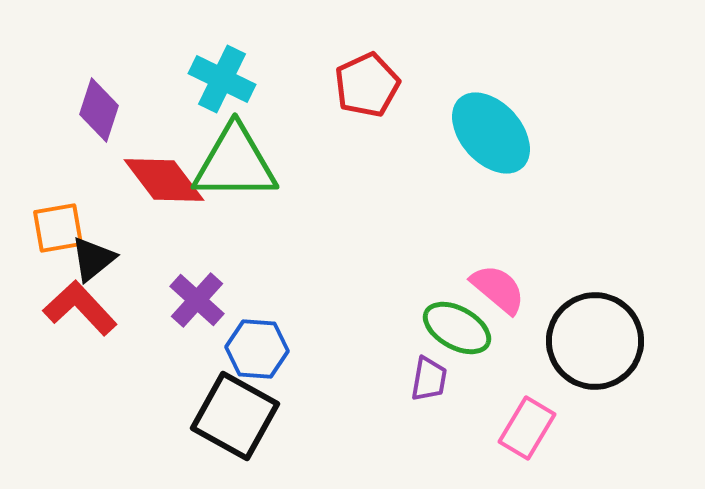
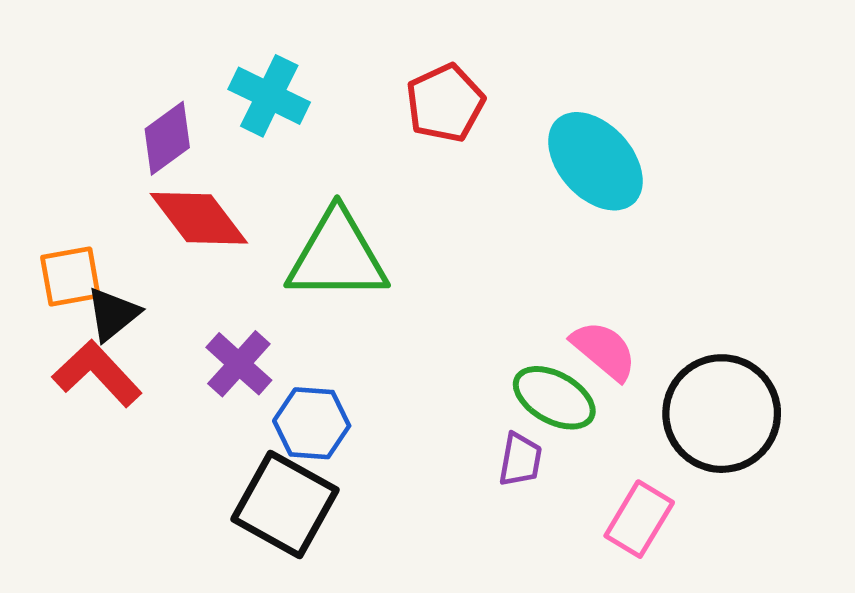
purple diamond: (99, 110) -> (167, 138), moved, turned 36
green triangle: (235, 163) -> (337, 256), moved

